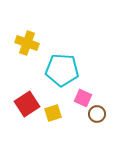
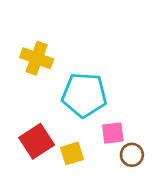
pink square: (83, 98) -> (113, 133), turned -30

